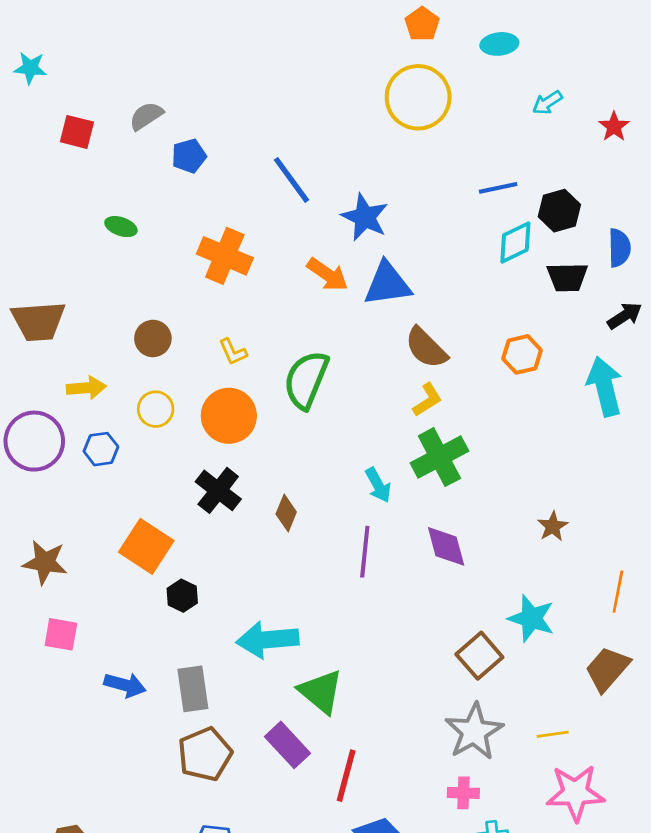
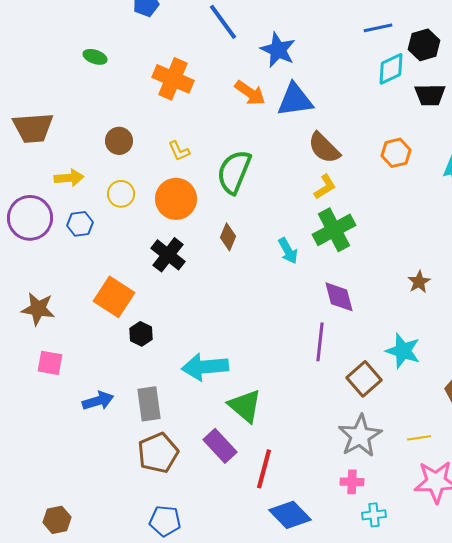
brown diamond: (286, 513) -> (228, 237), moved
purple line: (365, 552) -> (320, 342), moved
blue arrow: (125, 685) -> (98, 401), turned -32

